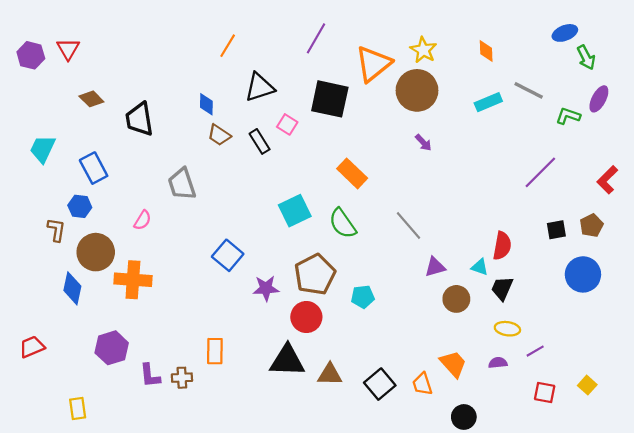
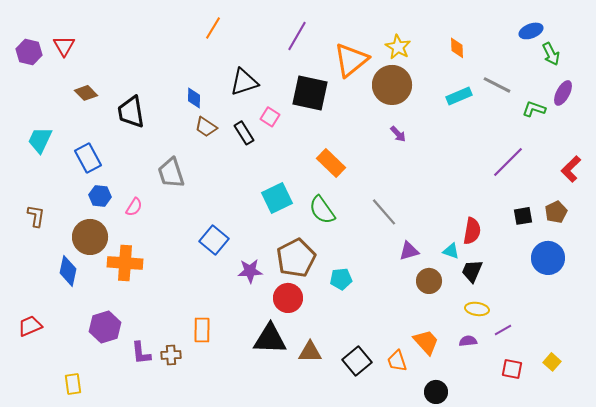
orange line: (228, 46) -> (213, 28), moved
blue hexagon: (80, 206) -> (100, 196), moved
brown L-shape: (56, 230) -> (36, 216), moved

